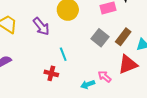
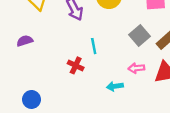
pink arrow: (105, 76) -> (136, 68), moved, turned -56

